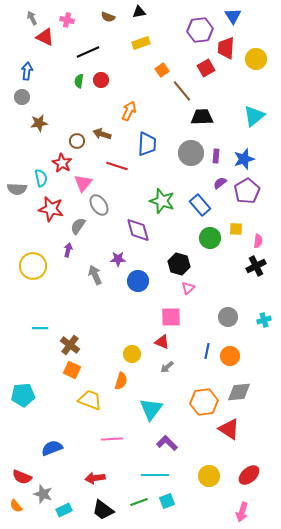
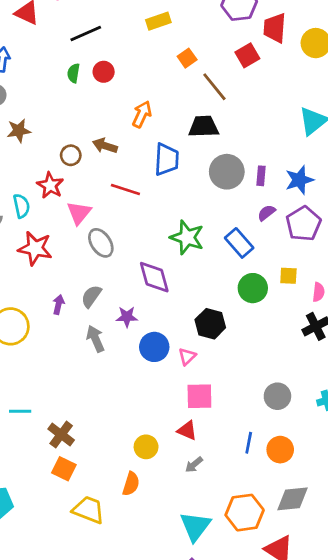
black trapezoid: (202, 117) -> (204, 127), moved
gray semicircle: (78, 226) -> (91, 296), moved
pink triangle: (188, 288) -> (187, 357), moved
cyan triangle: (151, 409) -> (195, 526), moved

